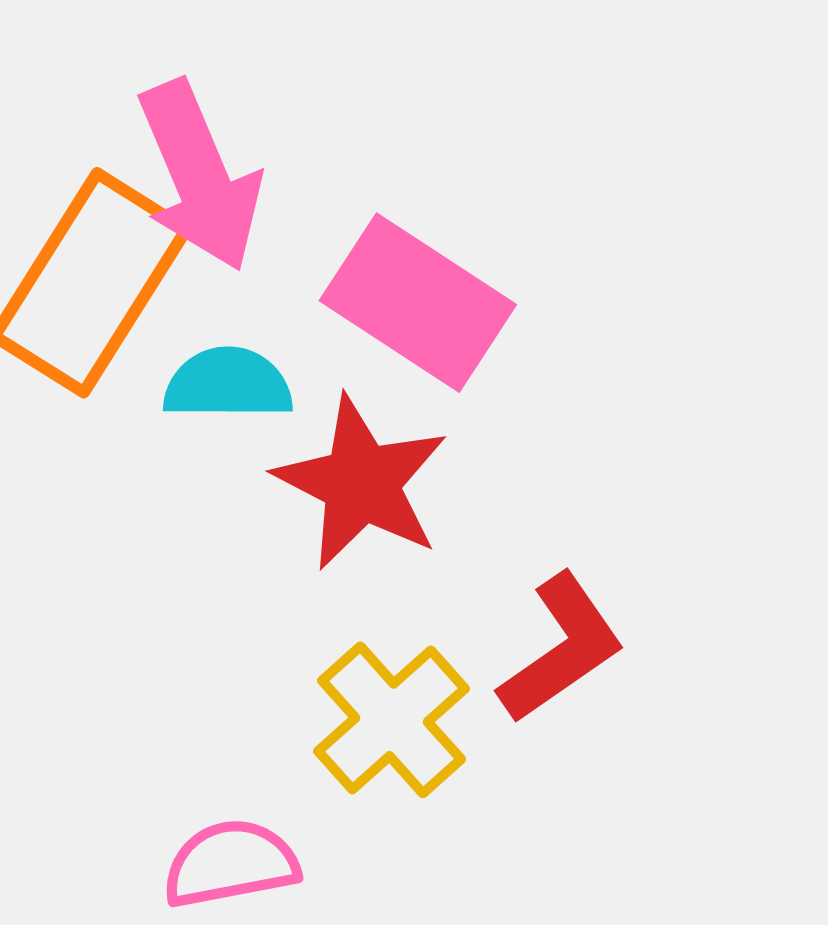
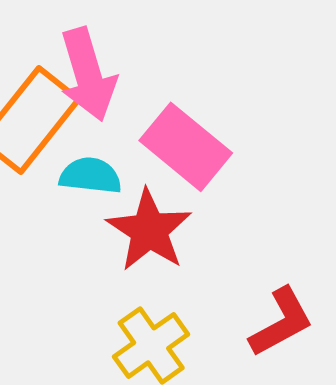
red L-shape: (561, 648) -> (281, 322), moved

